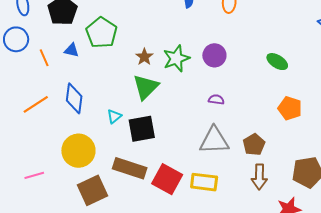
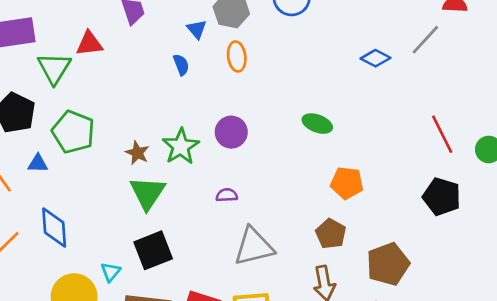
purple semicircle: (216, 100) -> (227, 195), moved
cyan triangle: (114, 116) -> (111, 272), moved
brown pentagon: (254, 144) -> (331, 234), moved

